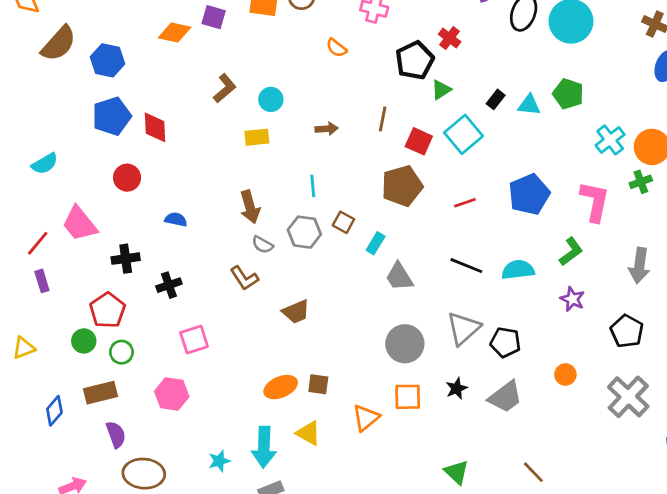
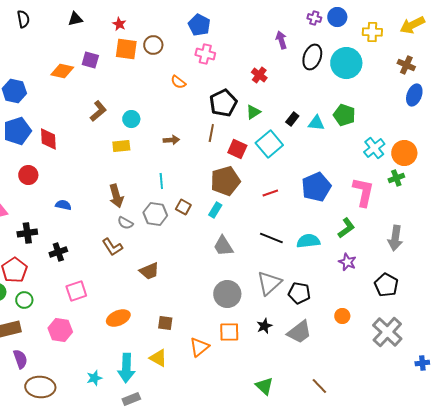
black pentagon: (415, 60) -> (223, 103), moved
cyan rectangle: (376, 243) -> (215, 210), moved
orange ellipse: (281, 387) -> (118, 318), moved

